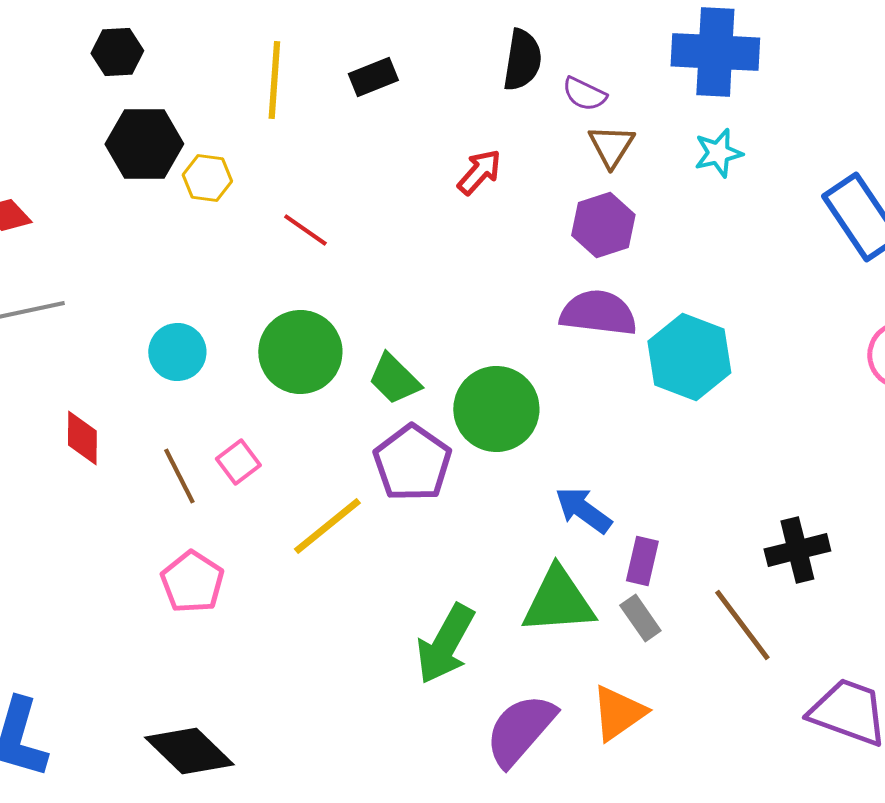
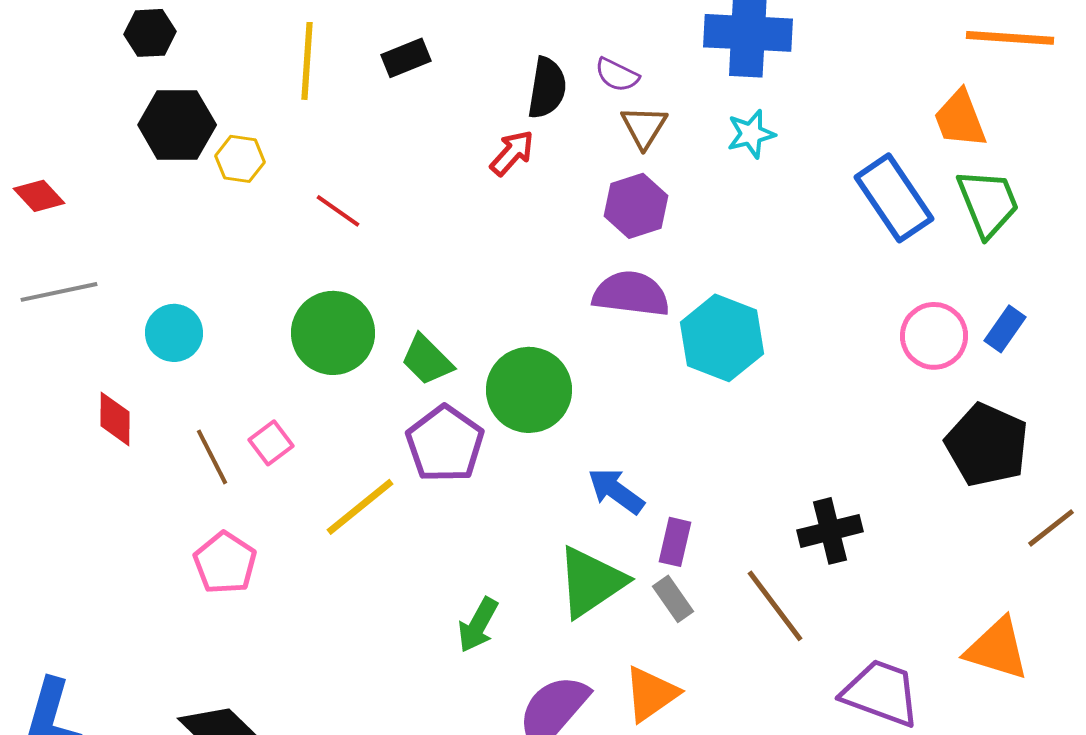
black semicircle: (522, 60) -> (547, 88), moved
cyan circle: (177, 352) -> (174, 333), moved
green triangle: (558, 601) -> (591, 582), turned -30
green arrow: (445, 644) -> (478, 625), size x0.7

